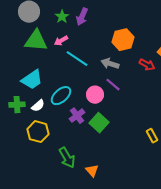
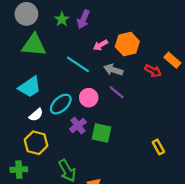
pink arrow: (61, 41) -> (100, 45), moved
pink circle: (95, 95) -> (89, 98), moved
green cross: (17, 105) -> (19, 170), moved
green square: (99, 123) -> (102, 133), turned -30

